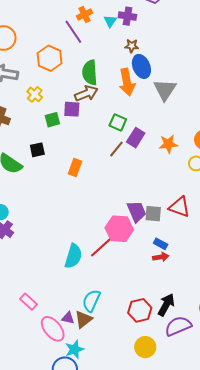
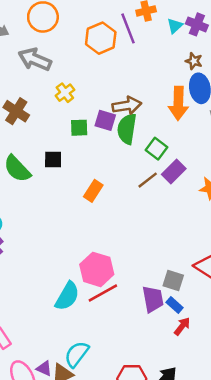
orange hexagon: (50, 58) -> (101, 38), moved
green semicircle: (90, 73) -> (127, 129), moved
purple trapezoid: (137, 212) -> (153, 299), moved
gray square: (153, 214) -> (173, 281), moved
pink hexagon: (119, 229) -> (97, 269), moved
red arrow: (161, 257) -> (182, 326), moved, turned -56

